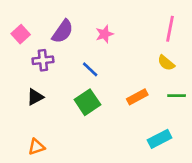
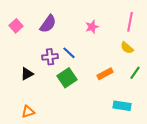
pink star: (105, 34) -> (92, 27), moved
purple cross: (43, 60) -> (50, 57), moved
green line: (177, 96) -> (135, 73), turned -56
cyan rectangle: (160, 139) -> (122, 106), turned 36

